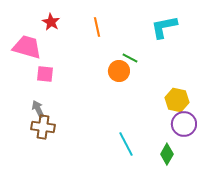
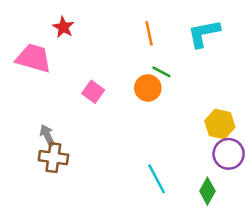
orange line: (97, 27) -> (149, 33), moved
pink square: (45, 74) -> (93, 92), moved, turned 30

